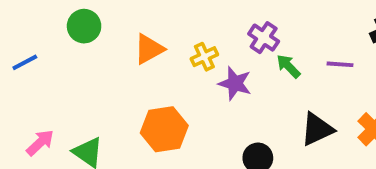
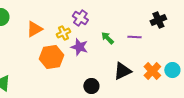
purple cross: (264, 38) -> (80, 18), moved
orange hexagon: (164, 129) -> (51, 57), moved

